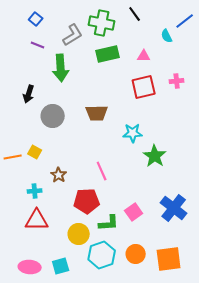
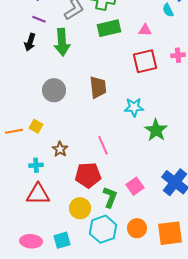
black arrow: (29, 94) -> (30, 42), moved
brown trapezoid: (97, 113) -> (98, 87), turned -95
green L-shape: (109, 223) -> (110, 197), turned -65

